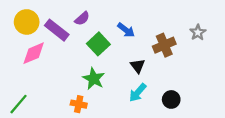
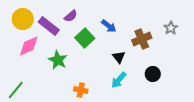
green star: (94, 79) -> (58, 60), moved
black circle: (171, 99) -> (153, 74), moved
orange cross: (79, 104) -> (81, 90), moved

